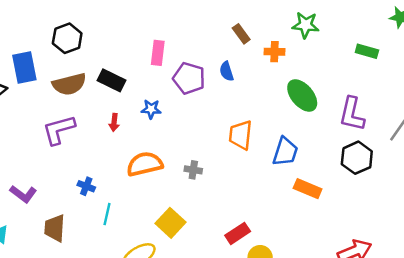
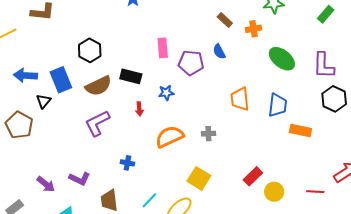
green rectangle: (367, 51) -> (326, 14), turned -54
cyan line: (107, 214) -> (149, 200), moved, turned 42

